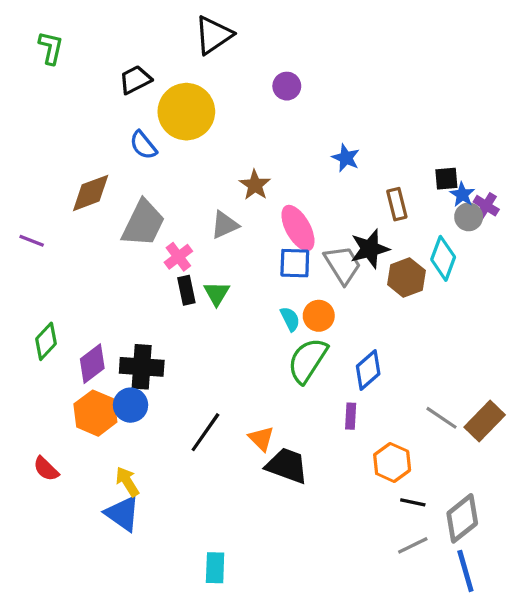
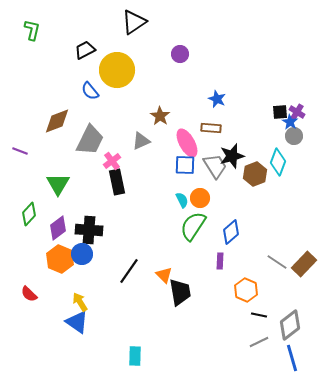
brown rectangle: (397, 204) -> (211, 128), moved, turned -72
purple cross: (486, 206) -> (297, 112), moved
black rectangle: (186, 290) -> (117, 182), size x1.4
green triangle: (217, 293) -> (58, 184), moved, size x1.4
black trapezoid: (287, 466) -> (180, 292), turned 60

